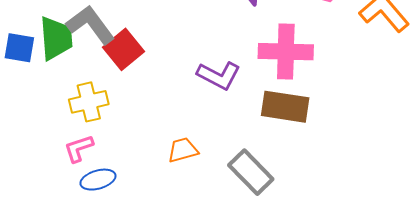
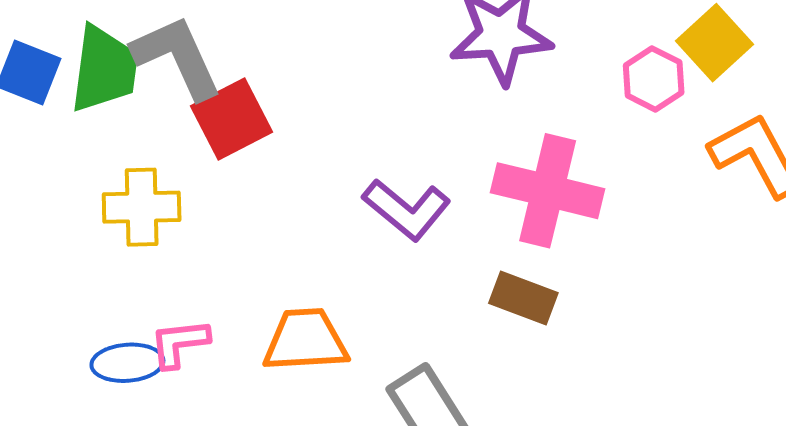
brown rectangle: (285, 107) -> (523, 298), size x0.7
pink L-shape: (79, 148) -> (179, 343), moved
orange trapezoid: (183, 150) -> (305, 340), size x1.4

